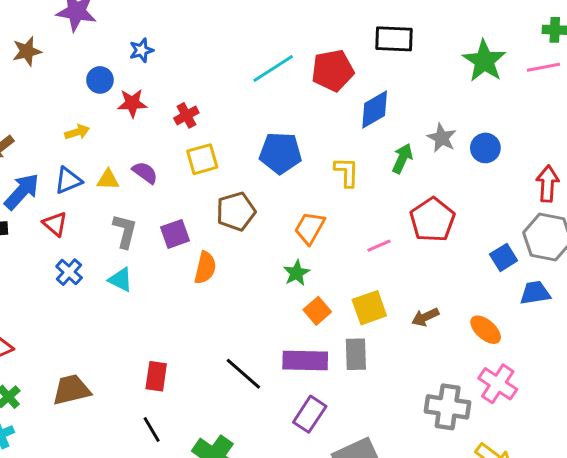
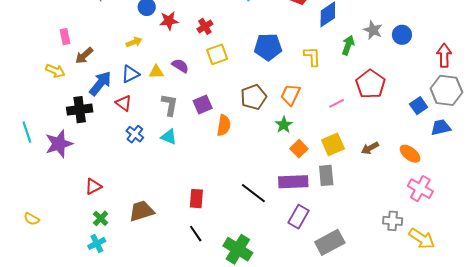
brown pentagon: (236, 211) -> (254, 97), moved
gray cross: (448, 407) -> (393, 221), moved, size x0.7

